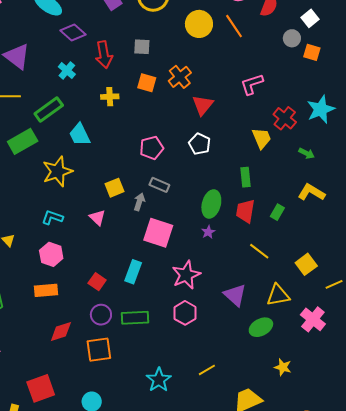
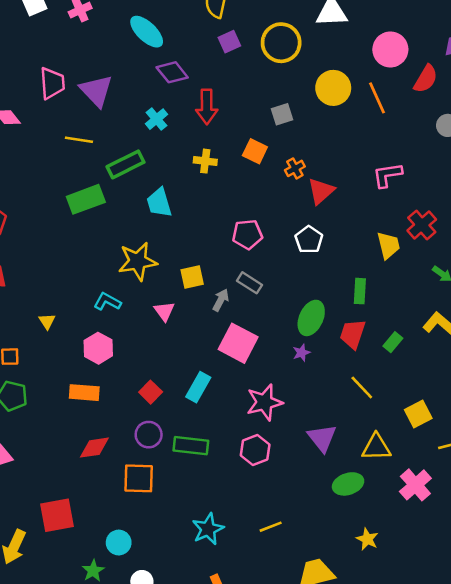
gray square: (142, 47) -> (282, 114), moved, turned -30
orange cross: (180, 77) -> (295, 168), moved, size x0.7
yellow star: (57, 171) -> (138, 261), moved

